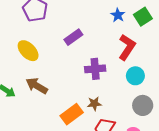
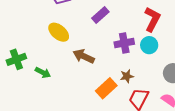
cyan circle: (135, 76) -> (149, 45), moved
brown arrow: (37, 86) -> (84, 56), moved

